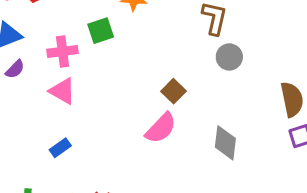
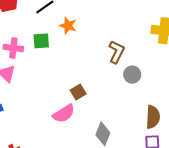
gray circle: (229, 57) -> (132, 75), moved

